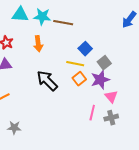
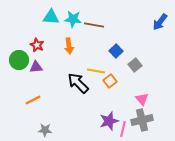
yellow line: (75, 64) -> (96, 71), moved
purple star: (100, 80) -> (109, 121), moved
pink line: (92, 113) -> (123, 129), moved
gray cross: (111, 118) -> (142, 120), size x1.5

